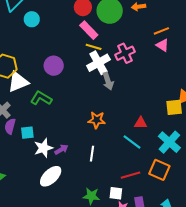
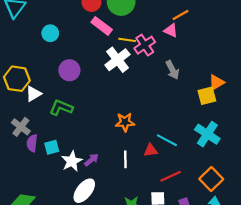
cyan circle: (32, 19) -> (50, 33), moved
pink triangle: (162, 45) -> (171, 30), moved
yellow line: (94, 47) -> (127, 40), moved
gray arrow: (108, 81) -> (172, 70), moved
white triangle: (18, 82) -> (34, 94), size x0.7
red triangle: (141, 123) -> (151, 150), moved
orange square: (159, 170) -> (211, 179), moved, turned 30

